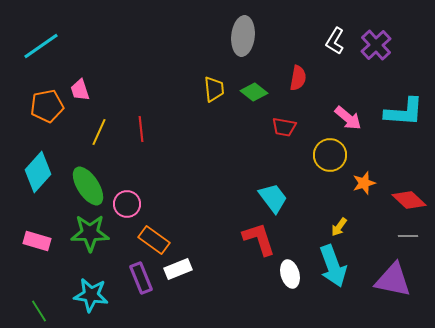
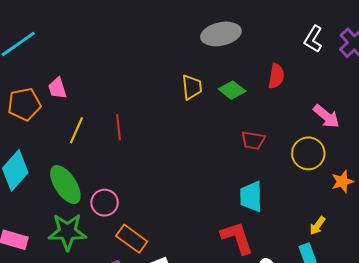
gray ellipse: (243, 36) -> (221, 34), turned 72
red trapezoid: (284, 127) -> (253, 140), moved
cyan trapezoid: (273, 198) -> (251, 197), turned -144

